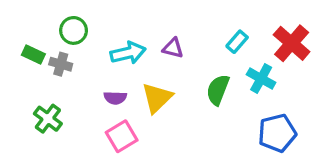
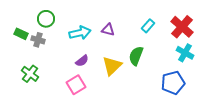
cyan cross: (261, 79) -> (185, 53), moved
purple semicircle: (115, 98) -> (82, 61), moved, turned -40
yellow triangle: (157, 98) -> (112, 66), moved

